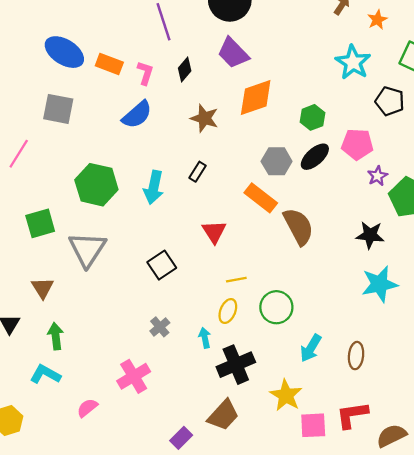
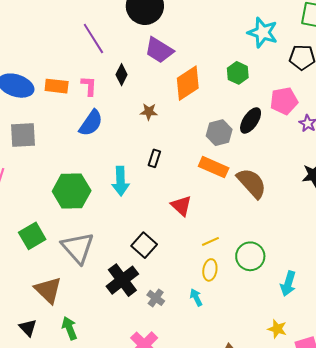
green hexagon: (313, 117) -> (238, 73), moved
brown star: (204, 118) -> (149, 112), size x0.7
brown triangle: (43, 288) -> (48, 290), size x1.4
black cross: (236, 365) -> (122, 280), moved
yellow star: (286, 395) -> (277, 329), size x0.7

